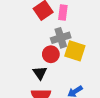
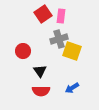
red circle: (51, 54) -> (23, 51), moved

